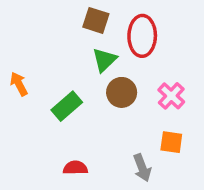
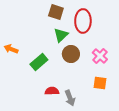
orange arrow: (19, 84) -> (11, 49), turned -40
red semicircle: (75, 168) -> (52, 91), moved
gray arrow: (142, 168) -> (70, 98), moved

